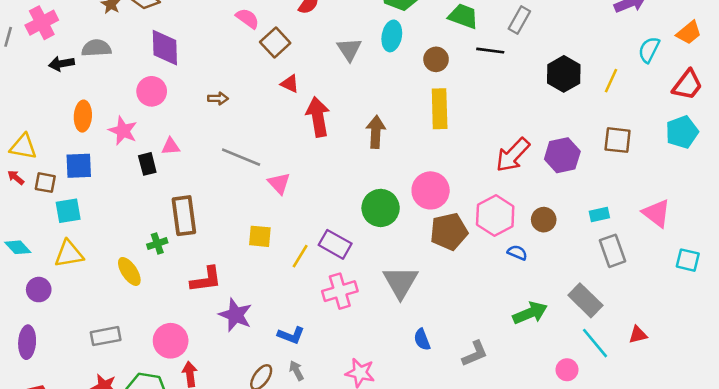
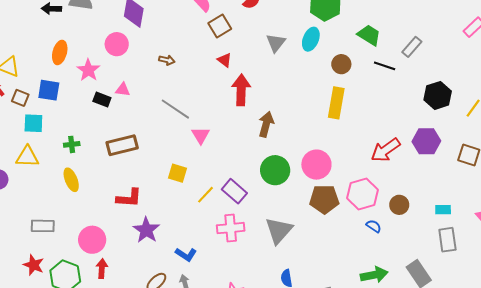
brown arrow: (376, 132) -> (266, 124), moved
purple hexagon: (562, 155) -> (426, 141), moved
black rectangle: (147, 164) -> (102, 100), turned -66
brown rectangle: (184, 216) -> (122, 145), turned 72
green cross: (157, 244) -> (72, 144), moved

